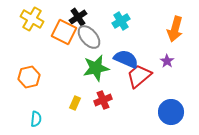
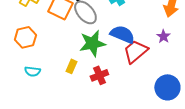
orange hexagon: (29, 77) -> (25, 37), moved
yellow rectangle: (75, 103) -> (71, 66), moved
cyan semicircle: (36, 119) -> (32, 71), moved, turned 91

